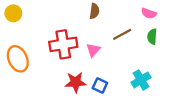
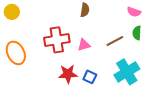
brown line: (122, 34) -> (115, 41), moved
pink triangle: (93, 50) -> (84, 45), turned 32
cyan cross: (141, 80) -> (127, 72), size x1.4

